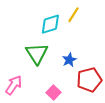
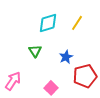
yellow line: (74, 15) -> (77, 23), moved
green triangle: (37, 54) -> (35, 51), size x0.6

